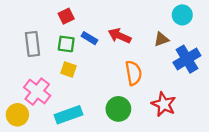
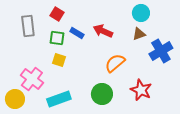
cyan circle: (182, 15) -> (141, 13), moved
red square: (66, 16) -> (57, 14), turned -32
gray rectangle: (33, 44) -> (28, 26), moved
orange semicircle: (133, 73) -> (115, 63), turned -120

